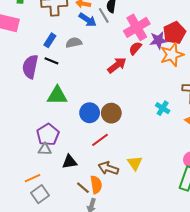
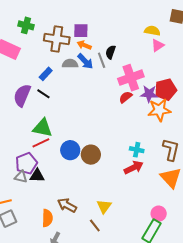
gray semicircle: (74, 43) -> (70, 64), moved
red arrow: (117, 65) -> (134, 167), moved
cyan cross: (163, 108) -> (137, 150), moved, turned -32
red line: (100, 140) -> (41, 143), moved
black triangle: (70, 162) -> (37, 176), moved
brown arrow: (108, 168) -> (67, 205), moved
orange semicircle: (96, 185) -> (47, 218), moved
brown line: (83, 188) -> (95, 225), moved

